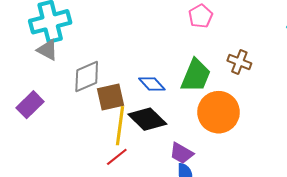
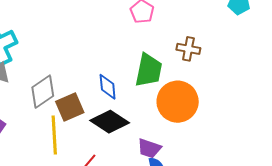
blue diamond: (152, 84) -> (108, 87), turned 48
yellow line: (120, 126) -> (54, 135), moved

